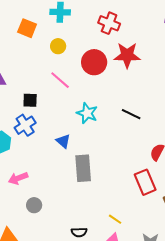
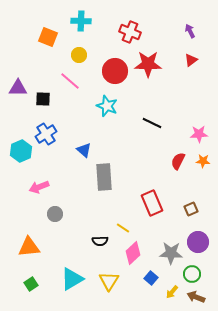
pink line: (60, 80) -> (70, 81), moved
black square: (30, 100) -> (43, 99), moved
cyan star: (87, 113) -> (107, 106), moved
red rectangle: (145, 182) -> (152, 203), moved
yellow line: (115, 219) -> (123, 228), moved

